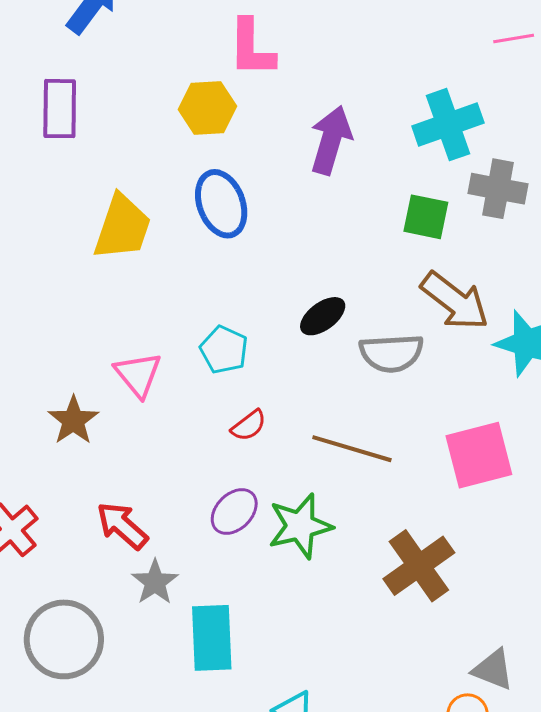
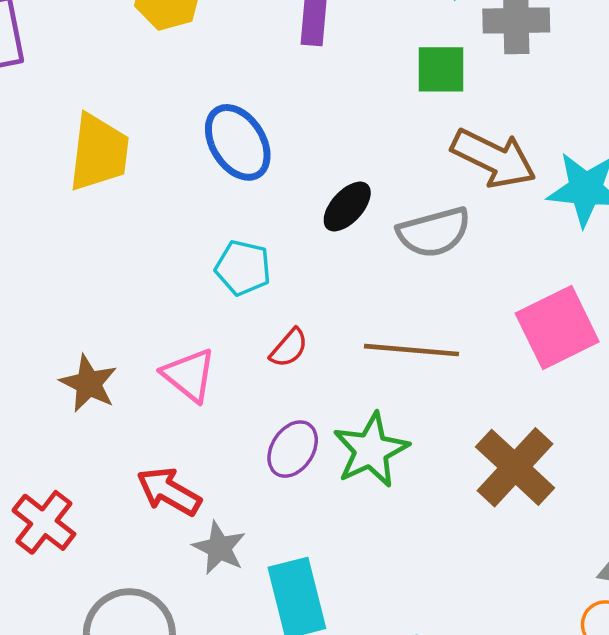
blue ellipse: (221, 204) -> (238, 142), moved
pink triangle: (138, 374) -> (189, 375), moved

